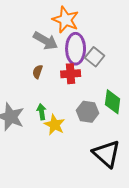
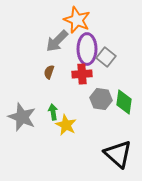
gray arrow: (46, 41) -> (57, 41), turned 105
gray hexagon: (88, 112) -> (101, 99), moved

